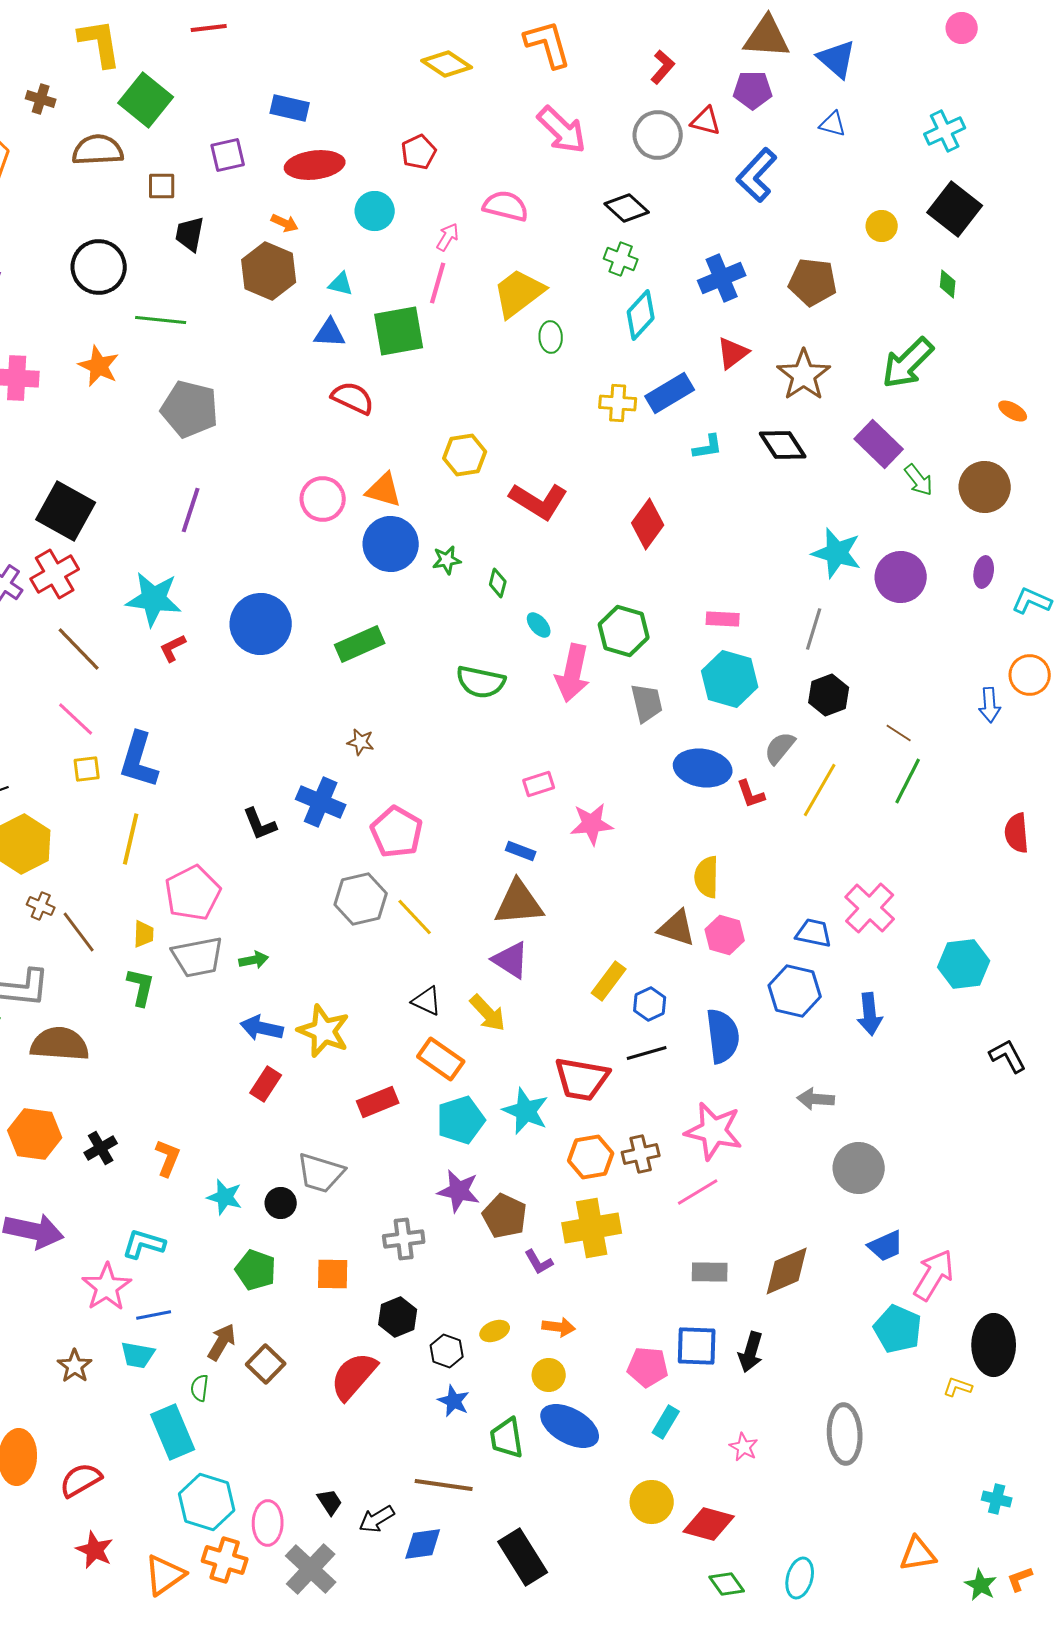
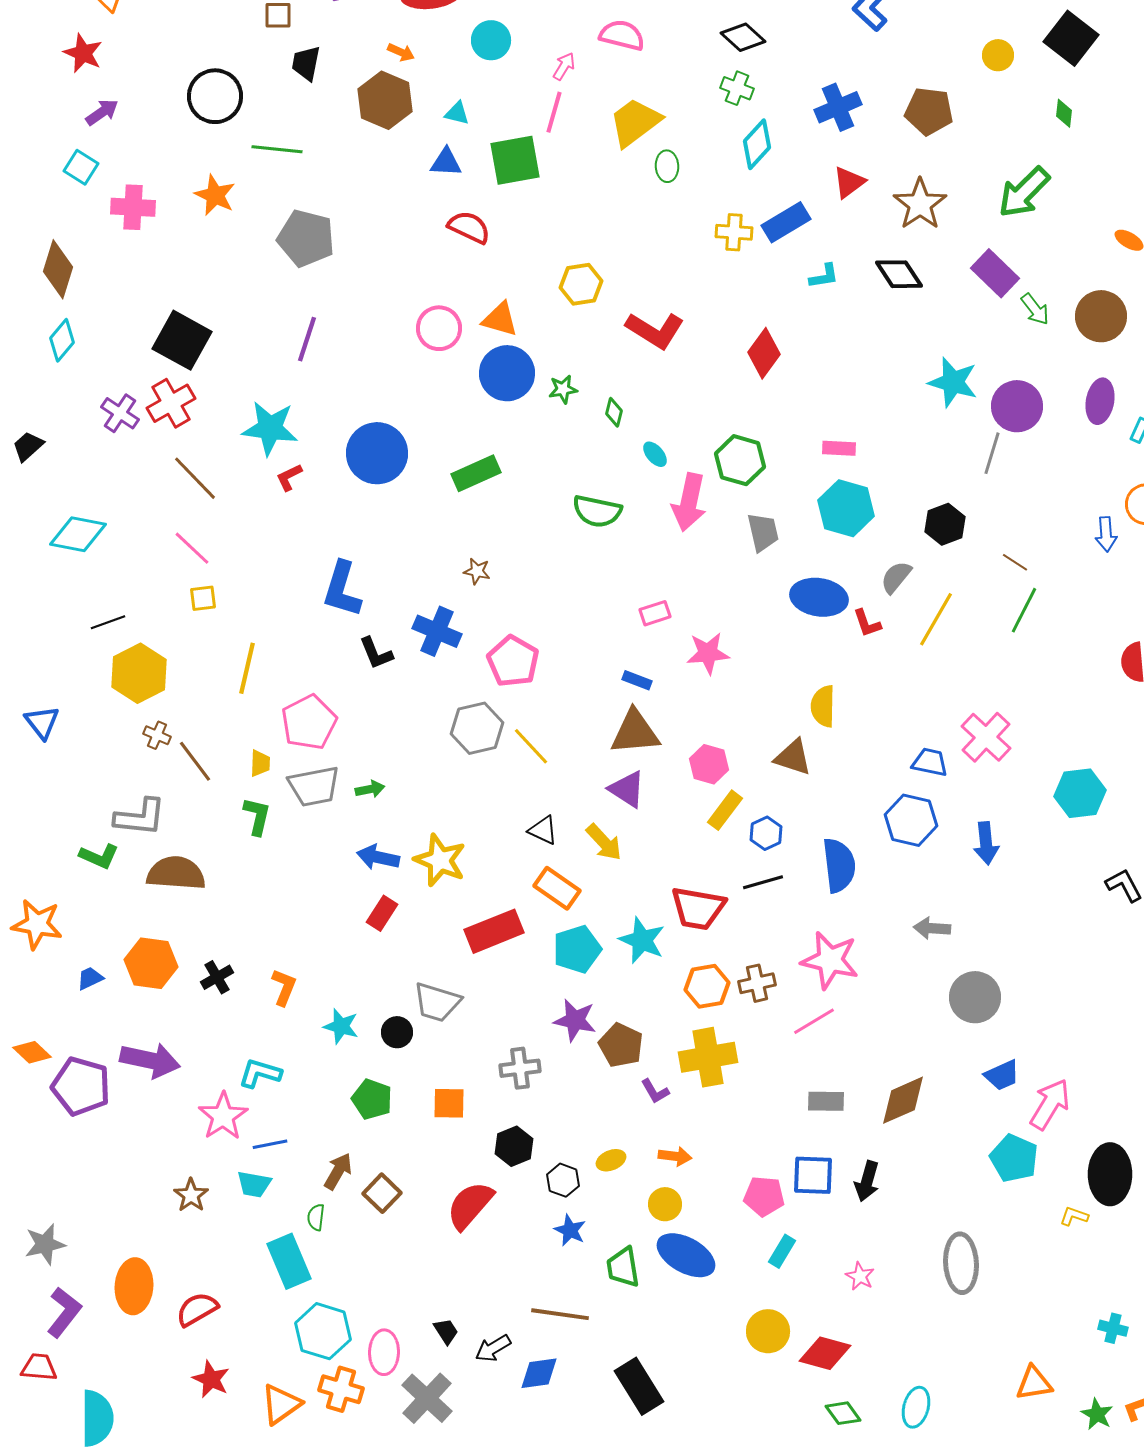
purple ellipse: (984, 572) -> (1100, 401), size x1.4
gray line: (814, 629) -> (992, 453), moved
blue L-shape: (139, 760) -> (342, 589), moved
pink hexagon: (725, 935) -> (709, 764), moved
red rectangle: (378, 1102) -> (494, 931), size x1.4

